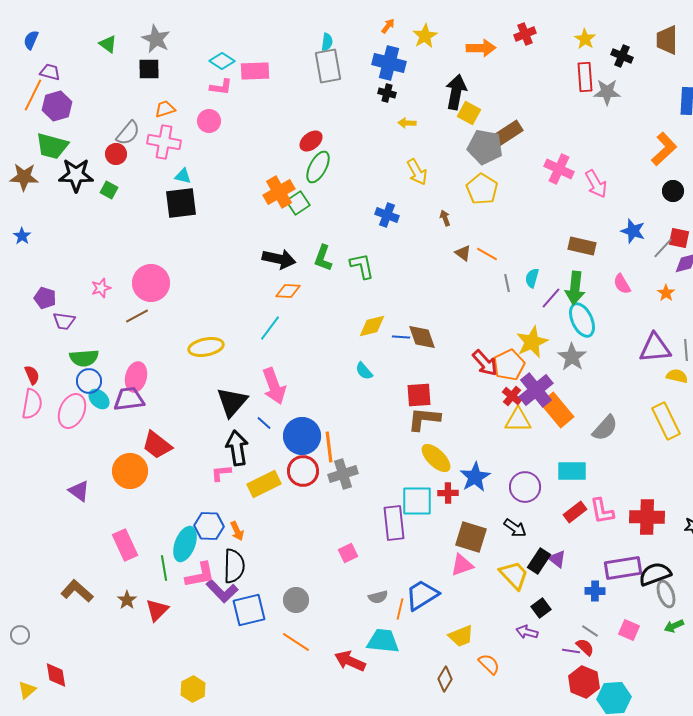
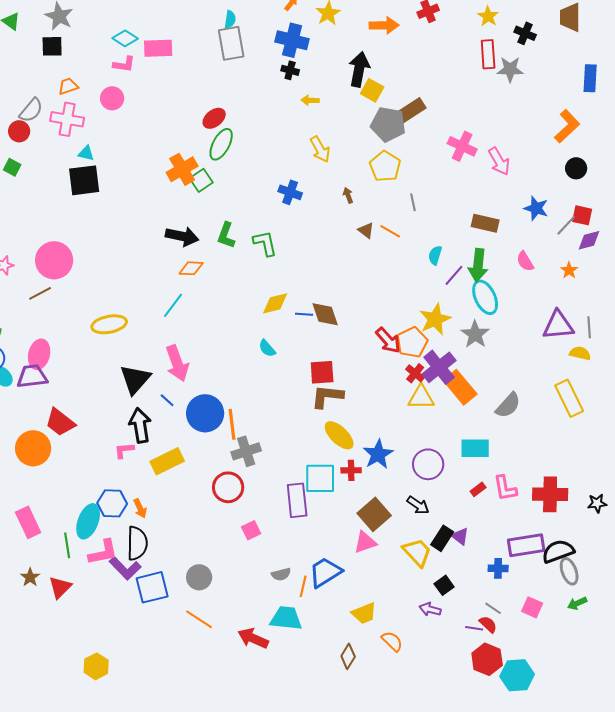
gray line: (507, 283) -> (413, 202), moved
red circle: (303, 471) -> (228, 487), moved
red rectangle: (575, 512) -> (478, 489), size x0.7
brown square: (471, 537) -> (374, 514), turned 32

